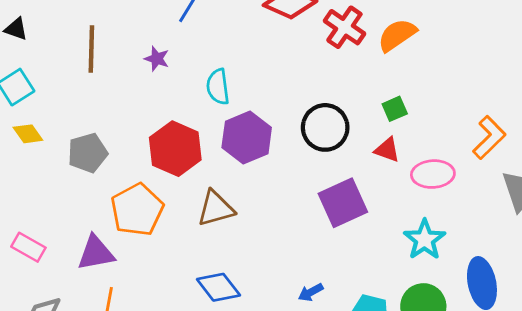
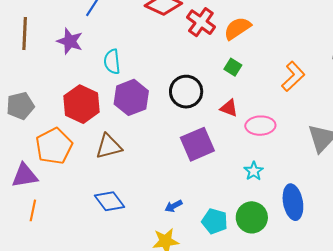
purple star: (157, 59) -> (70, 41), size x1.5
green square: (395, 109) -> (233, 67), moved, turned -36
orange L-shape: (489, 137) -> (293, 76), moved
cyan star: (425, 240) -> (254, 171), size x0.7

